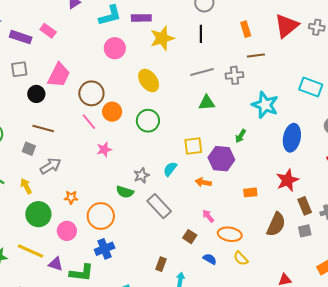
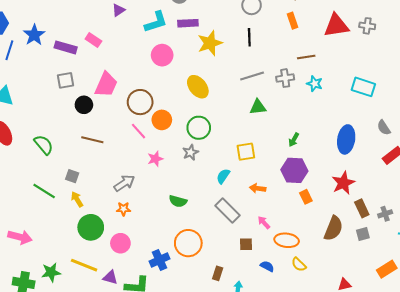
red triangle: (287, 26) -> (336, 26), turned 32
orange rectangle: (246, 29) -> (293, 21), moved
cyan star: (265, 105) -> (315, 84), moved, size x0.6
gray square: (29, 149) -> (72, 176), moved
purple hexagon: (221, 159) -> (294, 170), moved
gray arrow: (50, 166) -> (124, 183), moved
gray star: (142, 175) -> (190, 152), moved
orange rectangle: (250, 192) -> (306, 197), turned 72
gray rectangle: (159, 206) -> (227, 211), moved
orange circle: (101, 216) -> (188, 243), moved
brown square: (190, 237) -> (246, 244), turned -32

